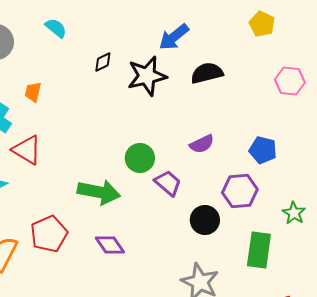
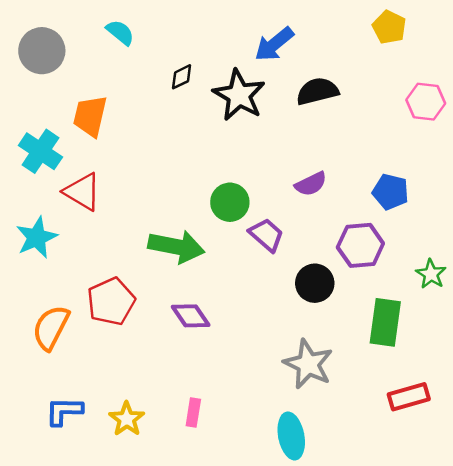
black star: (147, 76) -> (239, 95), turned -30
orange trapezoid: (33, 92) -> (90, 116), size x1.6

